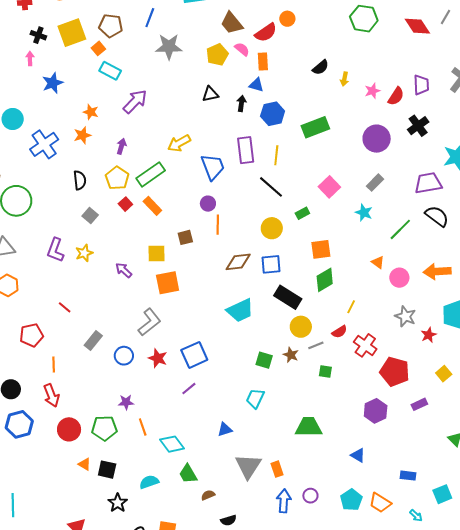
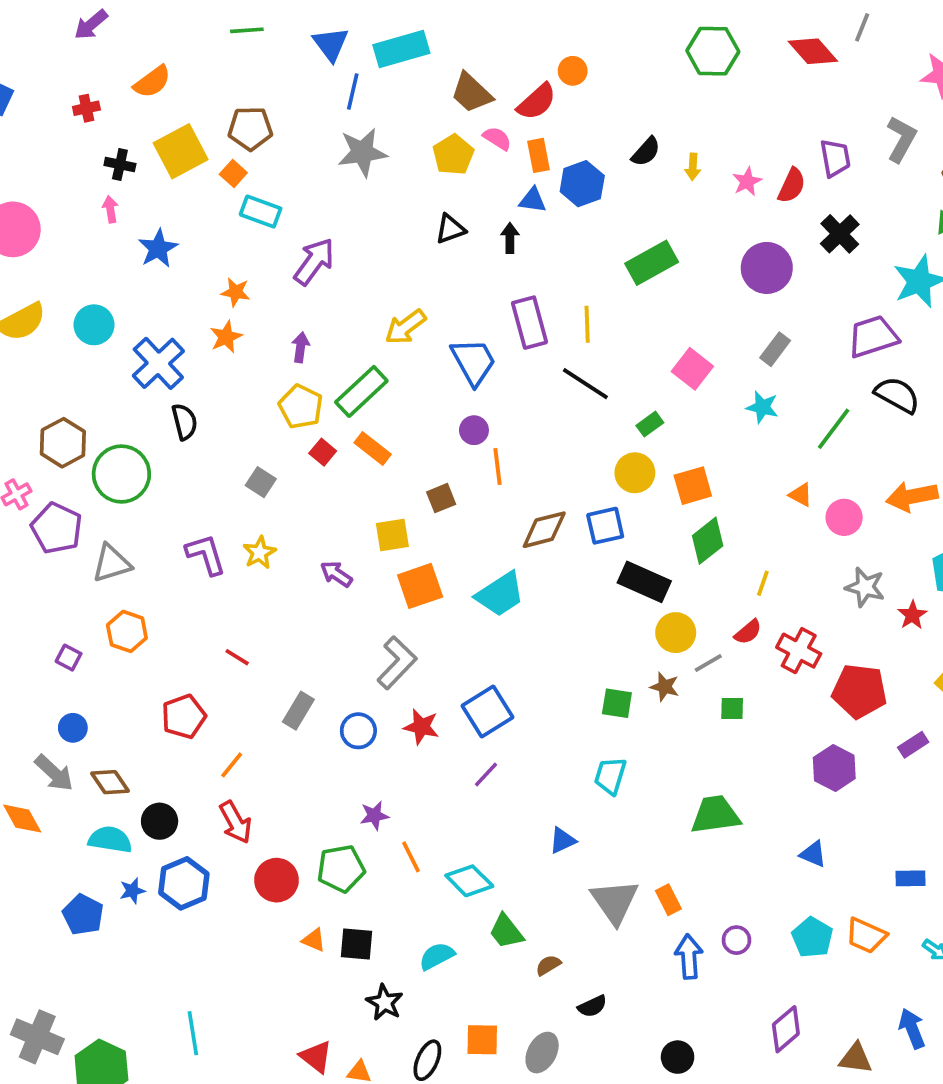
blue line: (150, 18) -> (353, 91), moved
blue hexagon: (273, 114) -> (582, 184), moved
black semicircle: (80, 180) -> (184, 422), moved
yellow circle: (272, 228) -> (635, 473), moved
purple L-shape: (55, 250) -> (206, 554), turned 150
cyan trapezoid: (240, 310) -> (500, 594), moved
orange line: (54, 365) -> (232, 765), turned 49

